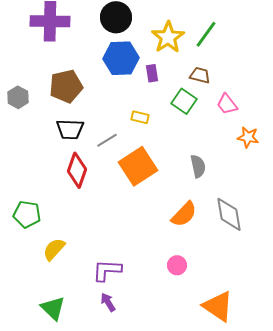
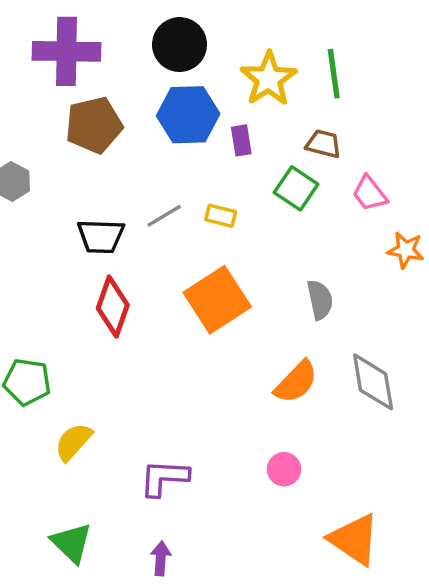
green line: (206, 34) -> (334, 74), turned -44
brown pentagon: (66, 86) -> (94, 125), moved
gray line: (107, 140) -> (164, 216), moved
purple arrow: (108, 302) -> (161, 558), moved, turned 36

